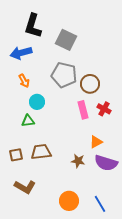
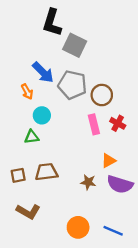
black L-shape: (33, 26) -> (52, 23), moved
blue arrow: (21, 53) -> (43, 72), moved, turned -120
blue line: (100, 204) -> (113, 231), turned -36

